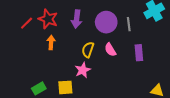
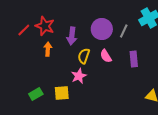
purple arrow: (77, 19) -> (72, 36), moved
gray line: (129, 24) -> (124, 31), turned 32

